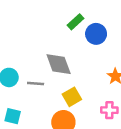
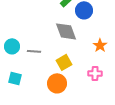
gray diamond: (59, 64) -> (66, 31), moved

